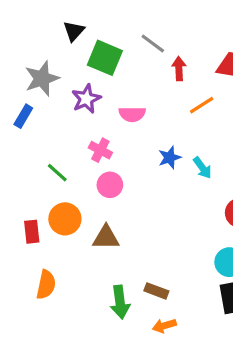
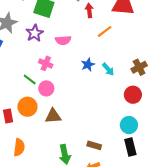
green line: (57, 173) -> (30, 80), moved
pink circle: (110, 185) -> (46, 88), moved
brown rectangle: (156, 291) -> (94, 145), moved

